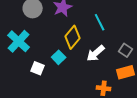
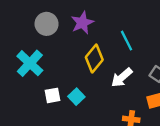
cyan square: (59, 57) -> (76, 97), moved
white square: (38, 68) -> (52, 95), turned -32

